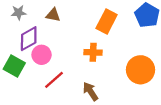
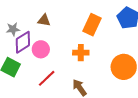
gray star: (19, 13) -> (13, 29), moved
pink circle: (42, 55) -> (41, 49), moved

